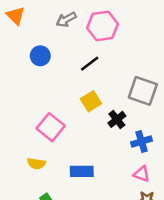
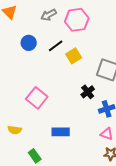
black line: (90, 64) -> (56, 46), moved
yellow square: (91, 101) -> (74, 56), moved
yellow semicircle: (36, 164) -> (15, 130), moved

